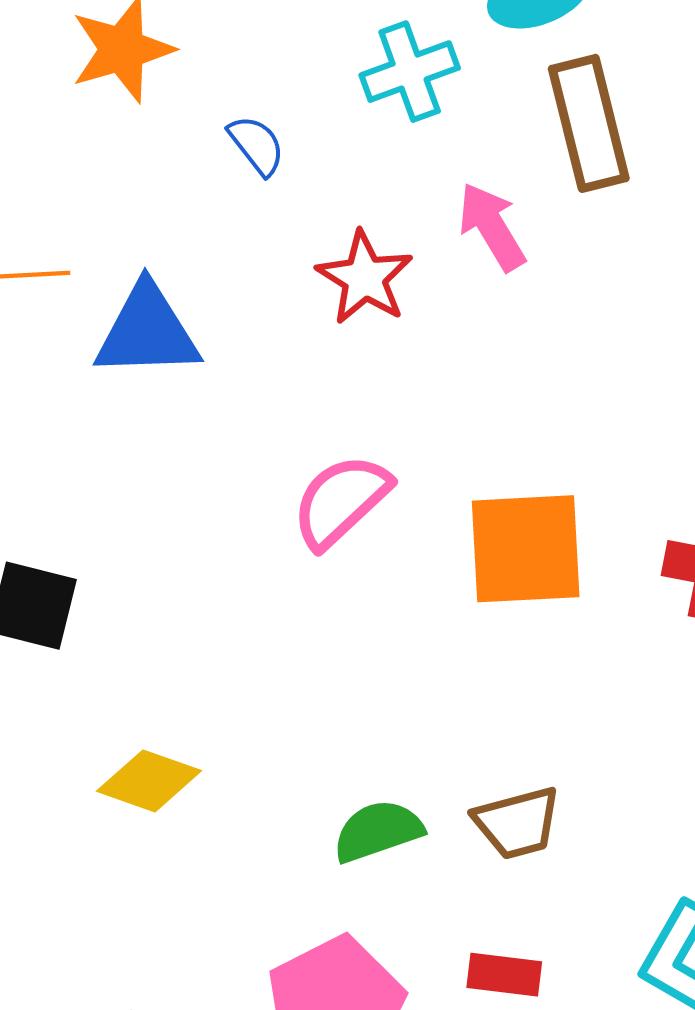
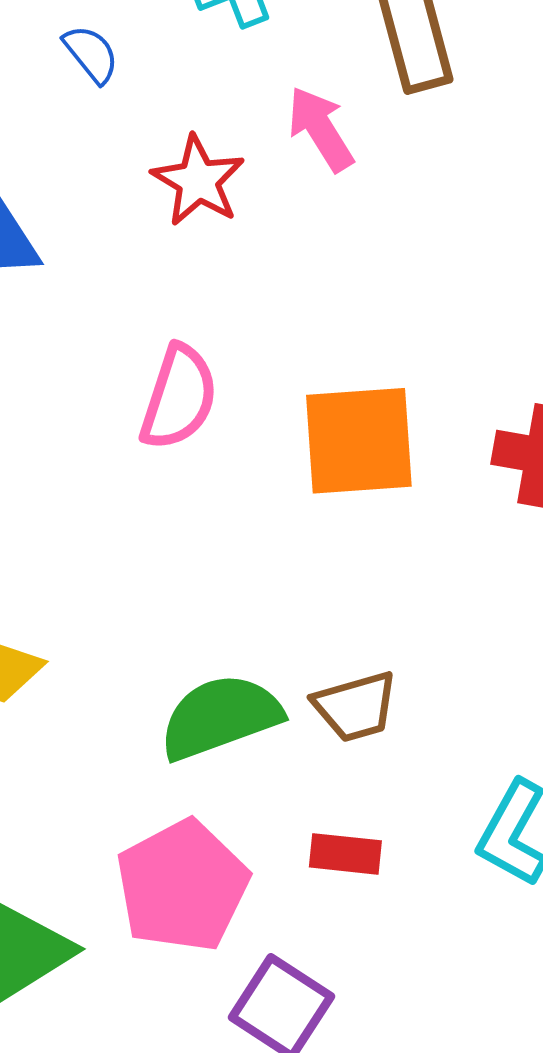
pink semicircle: (341, 501) -> (179, 397), turned 152
green semicircle: (378, 831) -> (220, 717), size x1.4

